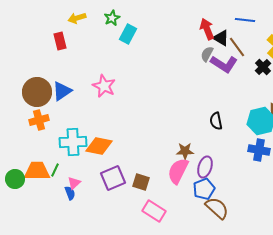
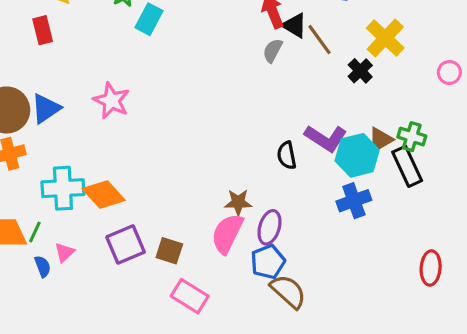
purple L-shape: (224, 64) -> (326, 138), moved
orange diamond: (99, 146) -> (104, 194), turned 36
blue cross: (259, 150) -> (354, 201), turned -30
blue semicircle: (70, 193) -> (43, 266), moved

